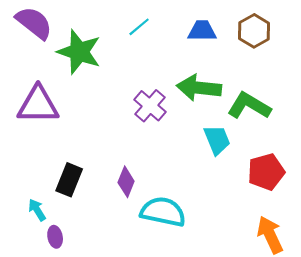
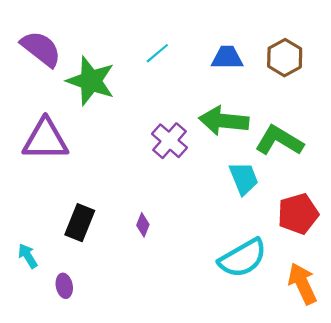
purple diamond: (126, 182) -> (143, 225), size x0.7
cyan arrow: (37, 210) -> (28, 256), moved
cyan semicircle: (163, 212) -> (243, 258), moved, turned 138

